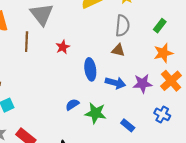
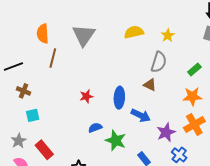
brown line: (27, 42) -> (53, 58), moved
red star: (63, 47) -> (86, 96), moved
purple star: (142, 83) -> (166, 132), moved, turned -30

